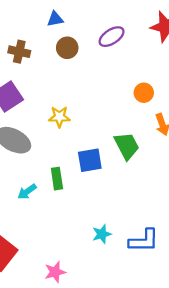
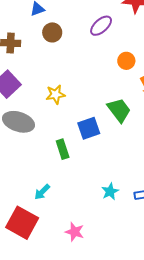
purple ellipse: (112, 37) -> (101, 26), moved
cyan arrow: (27, 192) -> (42, 192), moved
pink star: (55, 272) -> (75, 232), turned -30

